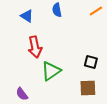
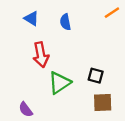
blue semicircle: (57, 10) -> (65, 22), moved
black square: (91, 62) -> (96, 76), moved

